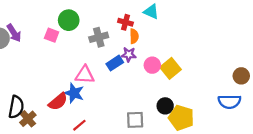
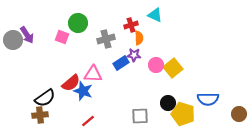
red cross: (125, 22) -> (131, 25), turned -32
brown circle: (241, 76) -> (239, 114), moved
red semicircle: (58, 102) -> (71, 83), moved
blue semicircle: (229, 102) -> (208, 99), moved
black semicircle: (16, 107) -> (45, 98), moved, turned 45
brown cross: (28, 119) -> (40, 115), turned 35

